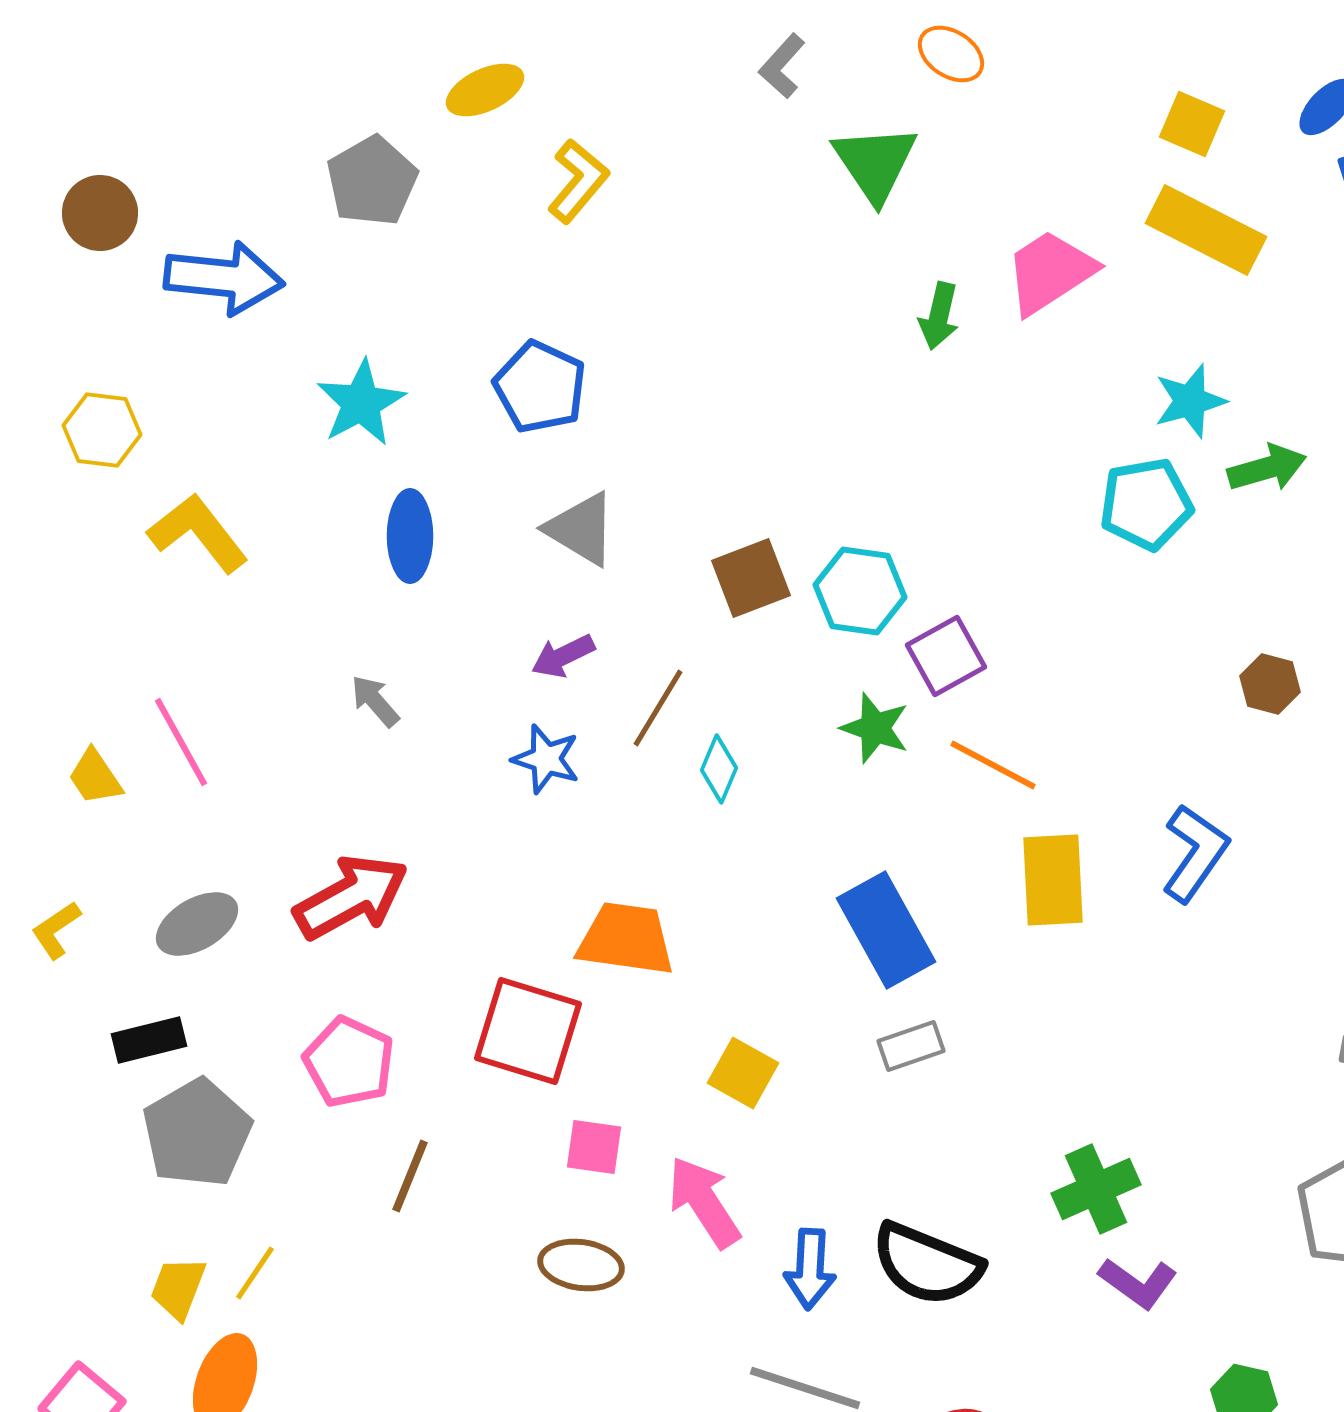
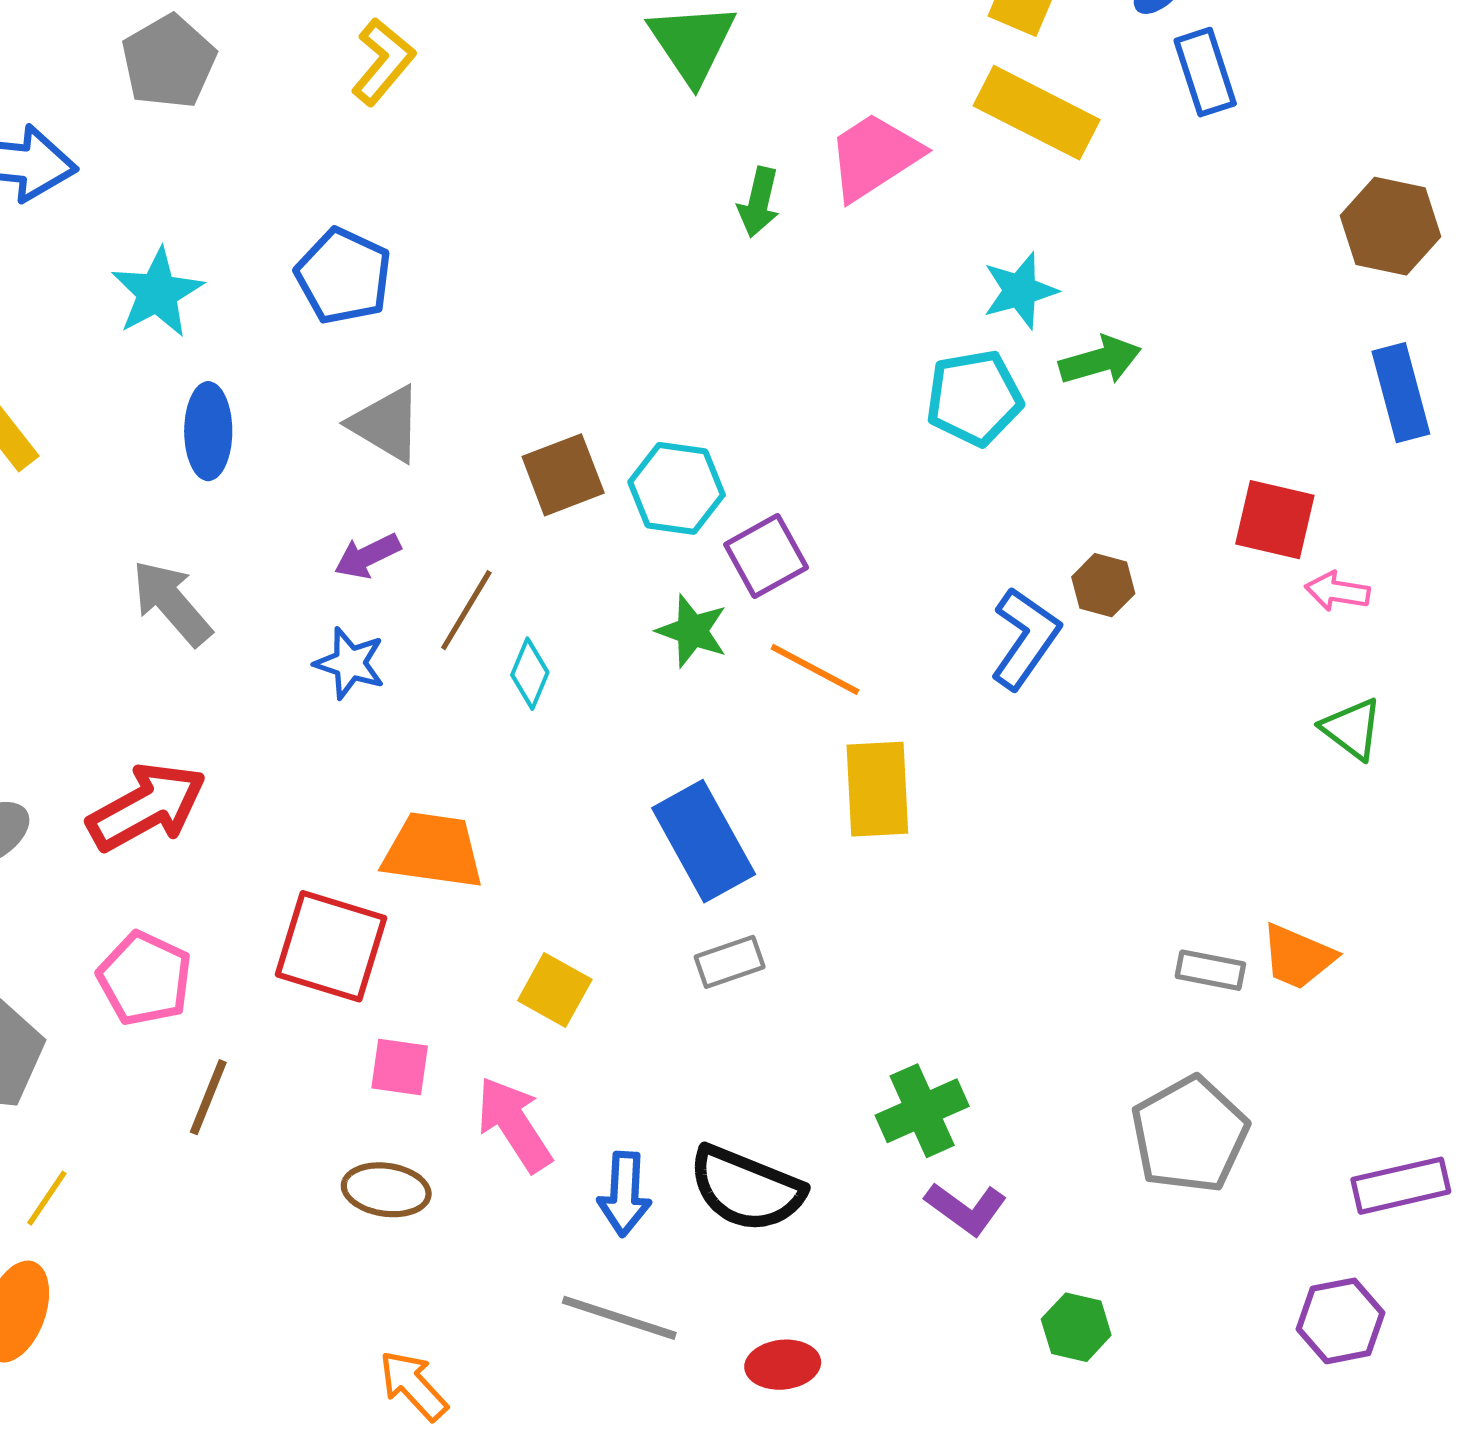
gray arrow: (375, 701) -> (172, 603), size x1.6
blue L-shape: (1195, 853) -> (1025, 638), moved

